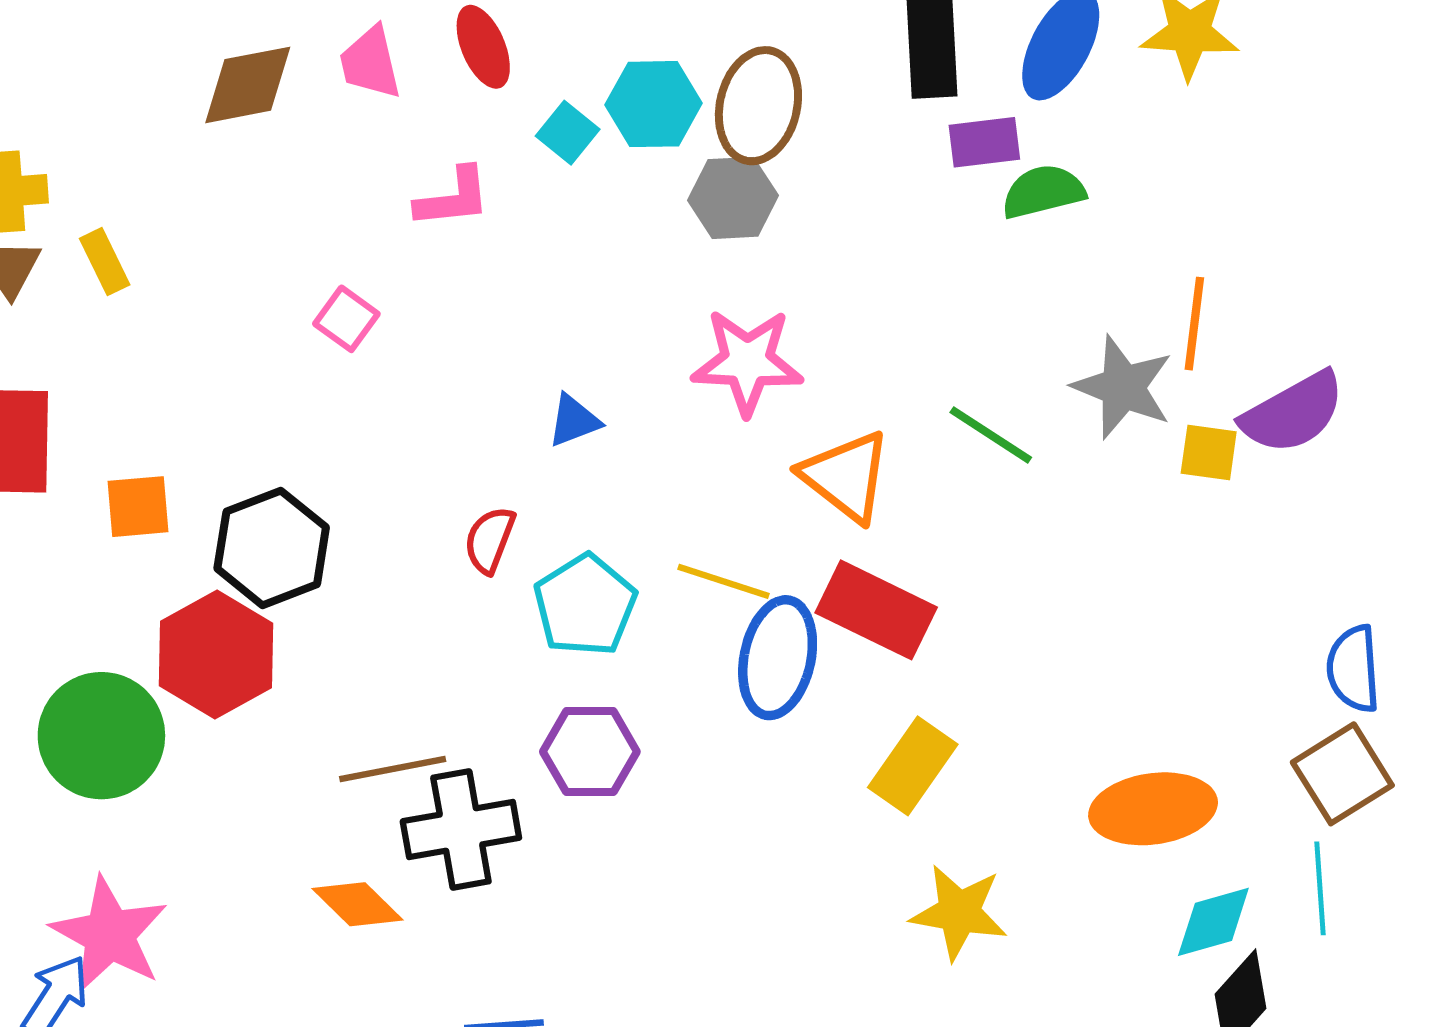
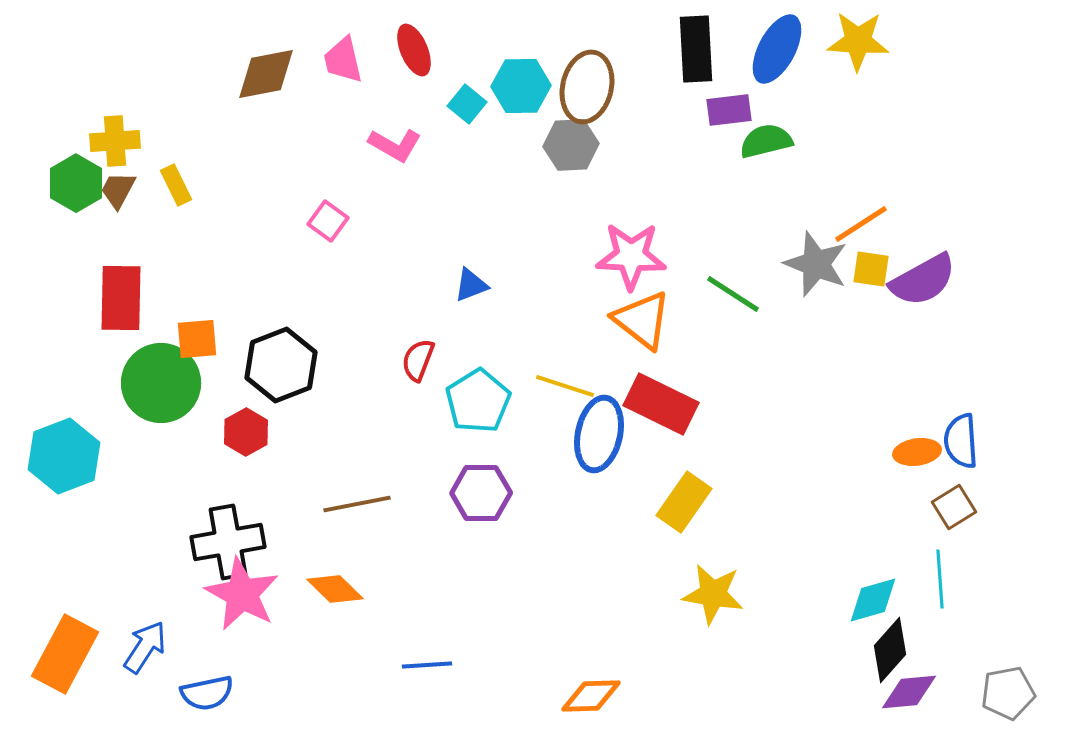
pink L-shape: (453, 198) -> (395, 145), turned 36
orange line: (1194, 324) -> (861, 224), turned 50
pink star: (747, 362) -> (631, 256), moved
yellow square: (1209, 452) -> (871, 269), moved
red hexagon: (216, 655) -> (246, 432), size x0.6
green circle: (101, 736) -> (161, 383), moved
brown square: (1342, 774) -> (954, 507), size x0.7
orange ellipse: (1153, 809) -> (917, 452), moved, size x0.6
black cross: (461, 830) -> (228, 542), moved
pink star: (109, 934) -> (242, 594), moved

